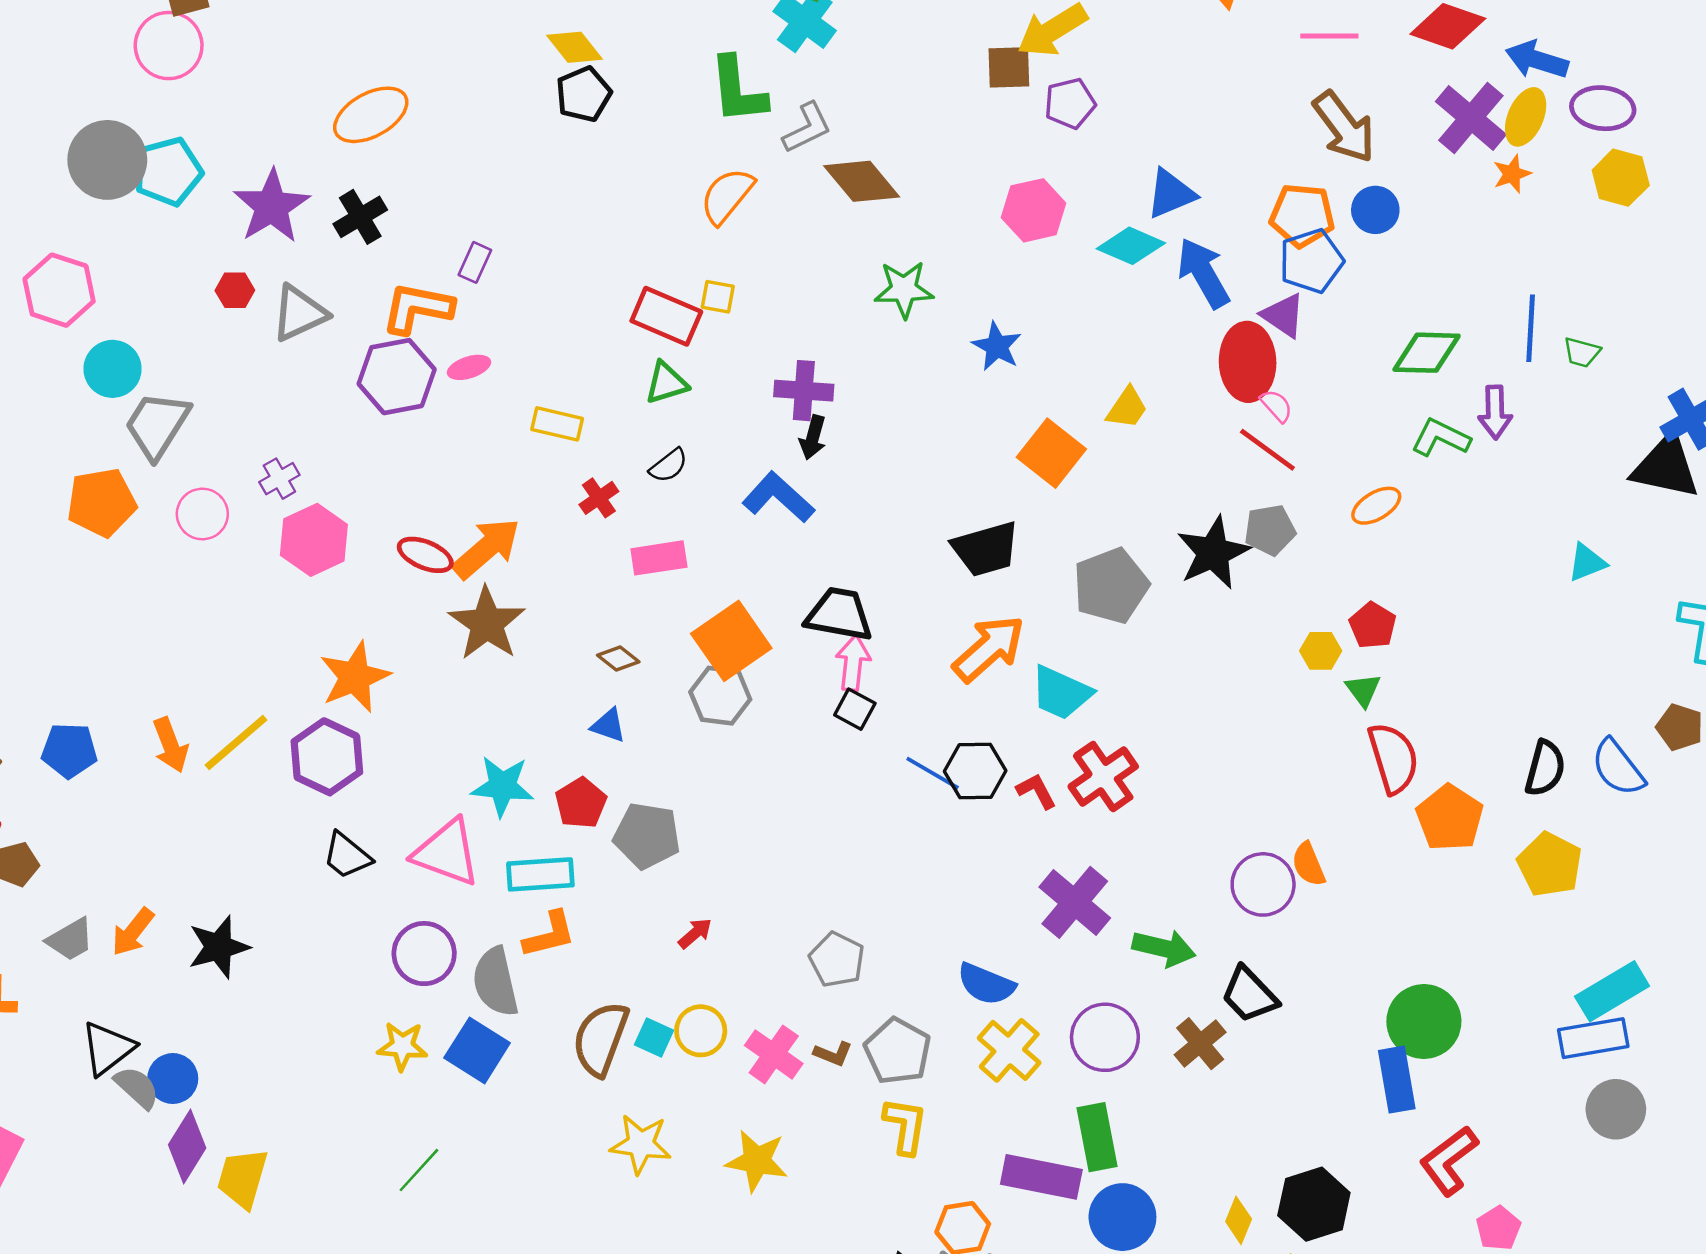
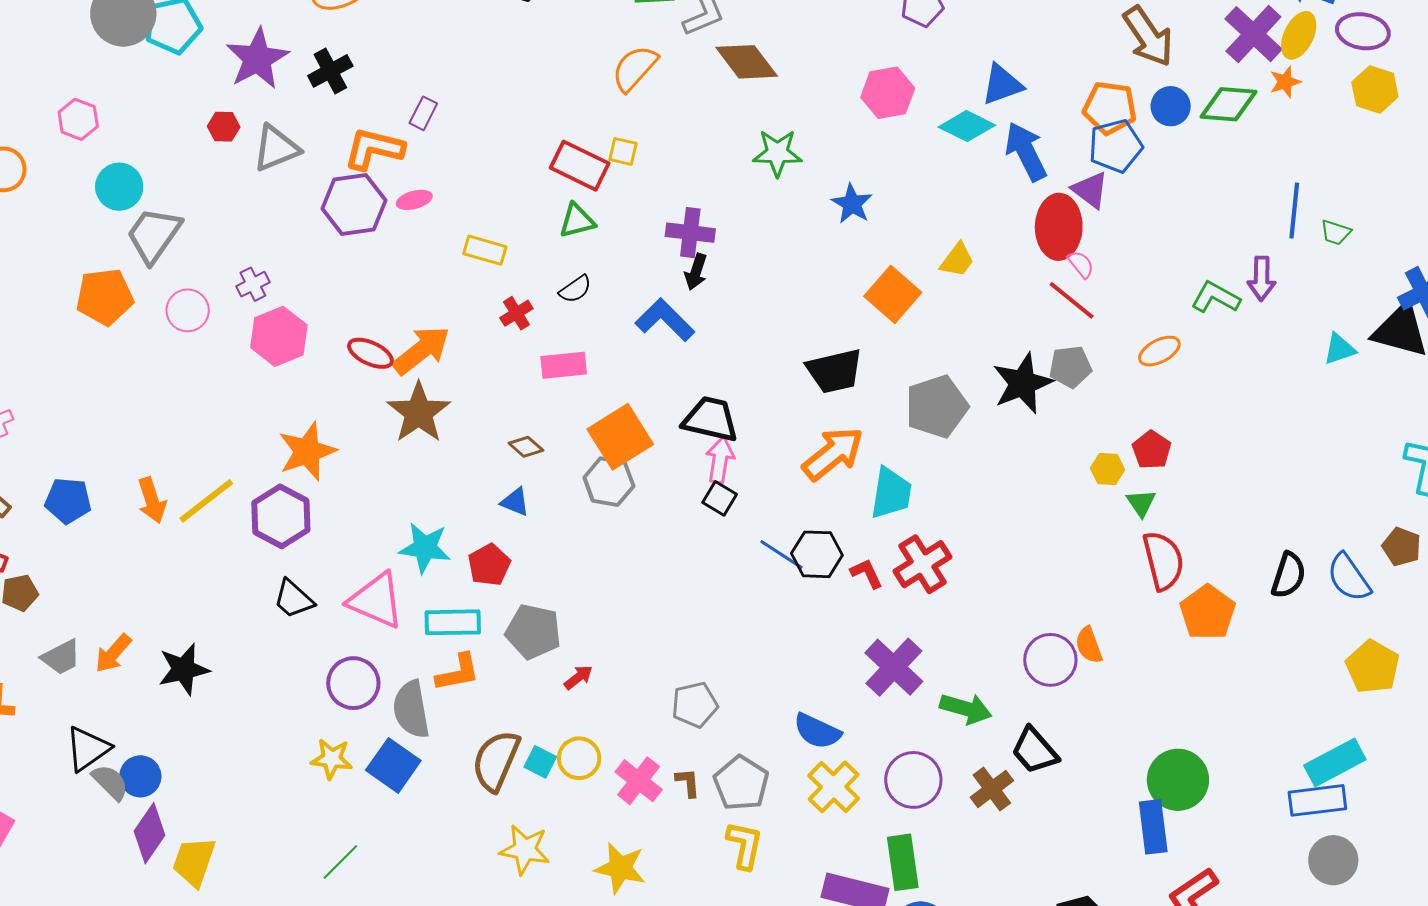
pink hexagon: (59, 290) -> (78, 119), size x0.7
green diamond: (1427, 353) -> (1228, 104), moved
cyan triangle: (1587, 562) -> (1339, 349), moved
cyan trapezoid: (1061, 693) -> (891, 493), turned -108
gray pentagon: (647, 836) -> (533, 632), moved
yellow pentagon: (1550, 864) -> (1373, 667), moved
gray pentagon: (837, 960) -> (695, 705), turned 30
brown L-shape: (833, 1054) -> (688, 783), turned -120

